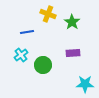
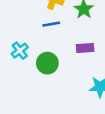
blue line: (27, 32) -> (51, 24), moved

